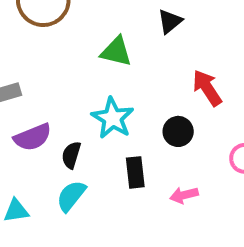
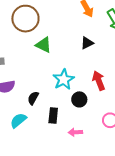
green triangle: (116, 52) -> (43, 45), moved
cyan star: (113, 118) -> (64, 79), moved
black semicircle: (71, 155) -> (33, 98), moved

